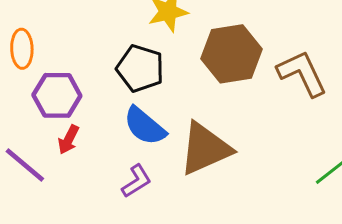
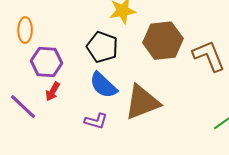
purple L-shape: (137, 181) -> (96, 121), turned 45

